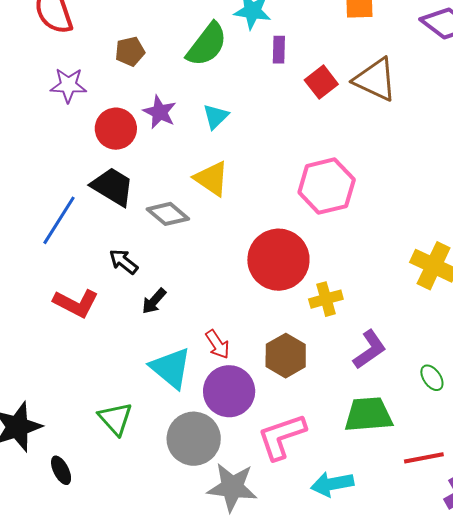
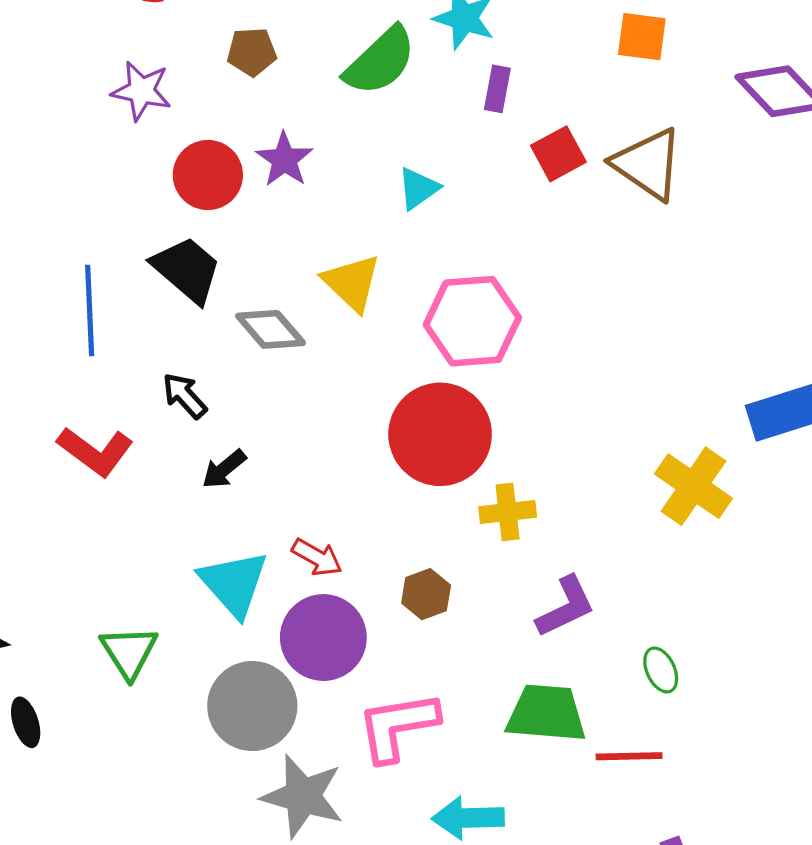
cyan triangle: (216, 116) -> (418, 188), moved
pink hexagon: (327, 186) -> (472, 321), moved
blue line: (59, 220) -> (90, 311), turned -44
red arrow: (218, 344) -> (317, 557), turned -36
brown hexagon: (286, 356) -> (426, 594), size x0.7
red line: (424, 458) -> (629, 756), moved

